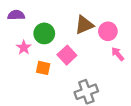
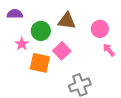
brown triangle: (84, 25) -> (67, 21), moved, turned 30
orange square: (43, 68) -> (40, 63), size x1.5

